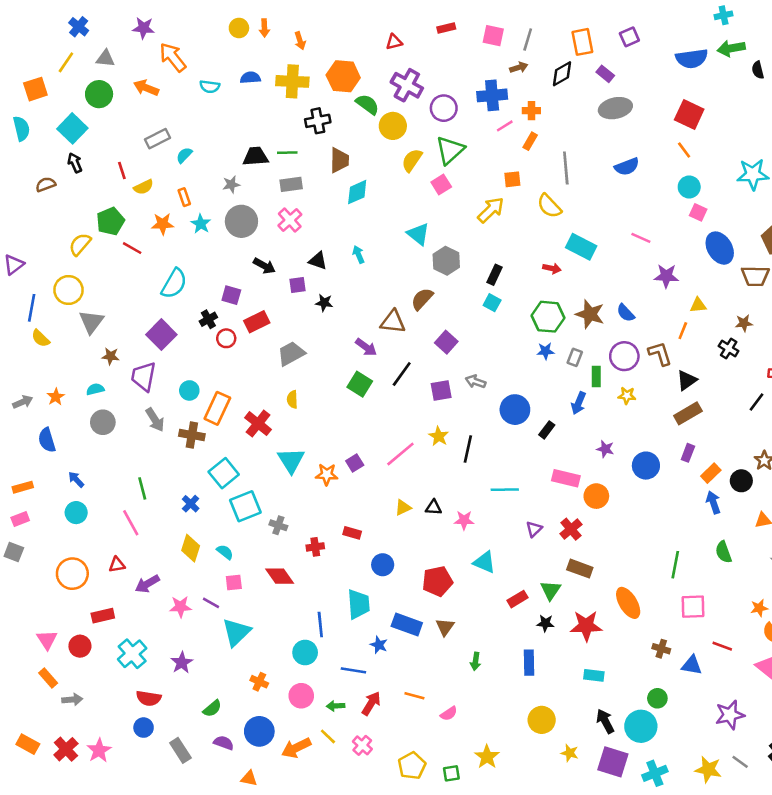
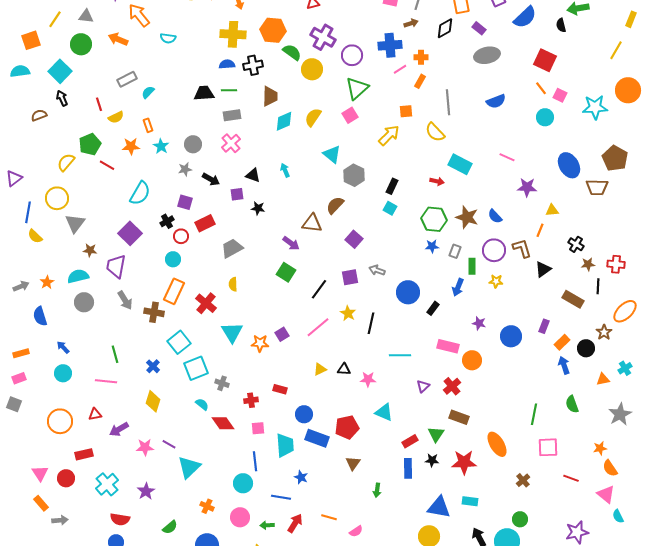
blue semicircle: (692, 59) -> (525, 17), moved, turned -35
black semicircle: (758, 70) -> (561, 25), moved
blue semicircle: (250, 78) -> (227, 64), moved
cyan semicircle: (21, 128) -> (20, 71), turned -84
yellow semicircle: (412, 160) -> (313, 117), moved
gray star: (231, 184) -> (185, 169), moved
pink square: (698, 212) -> (560, 95), moved
gray circle: (241, 221) -> (193, 144), size x0.7
brown star: (744, 323) -> (588, 264), moved
black line: (402, 374) -> (319, 289), moved
cyan semicircle: (95, 389) -> (78, 276), size x1.5
cyan circle: (189, 390) -> (173, 259), moved
black line: (757, 402) -> (598, 286), turned -35
brown rectangle: (688, 413) -> (573, 299), moved, turned 60
pink line: (131, 523) -> (106, 381), turned -55
cyan semicircle: (225, 552) -> (202, 404), moved
pink square: (234, 583) -> (258, 428), moved
blue rectangle: (407, 625) -> (317, 438), moved
brown cross: (661, 649) -> (523, 480), turned 32
blue rectangle: (529, 663) -> (408, 468), moved
blue triangle: (692, 665) -> (439, 507), moved, size x1.4

